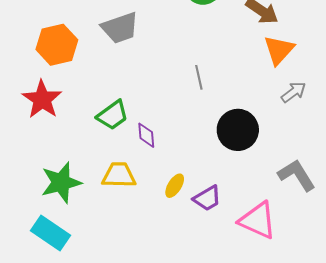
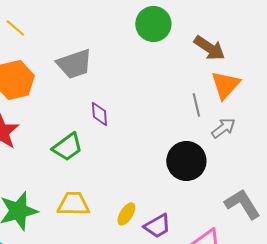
gray line: (199, 77) -> (196, 105), moved
gray arrow: (294, 92) -> (223, 128), moved
purple diamond: (146, 135) -> (99, 114), moved

